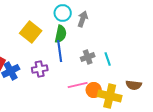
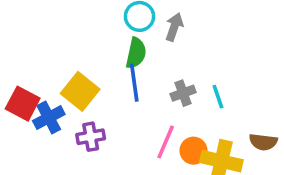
yellow square: (31, 32) -> (80, 91), moved
purple cross: (40, 69) -> (91, 137), moved
pink line: (78, 85) -> (166, 142), turned -54

